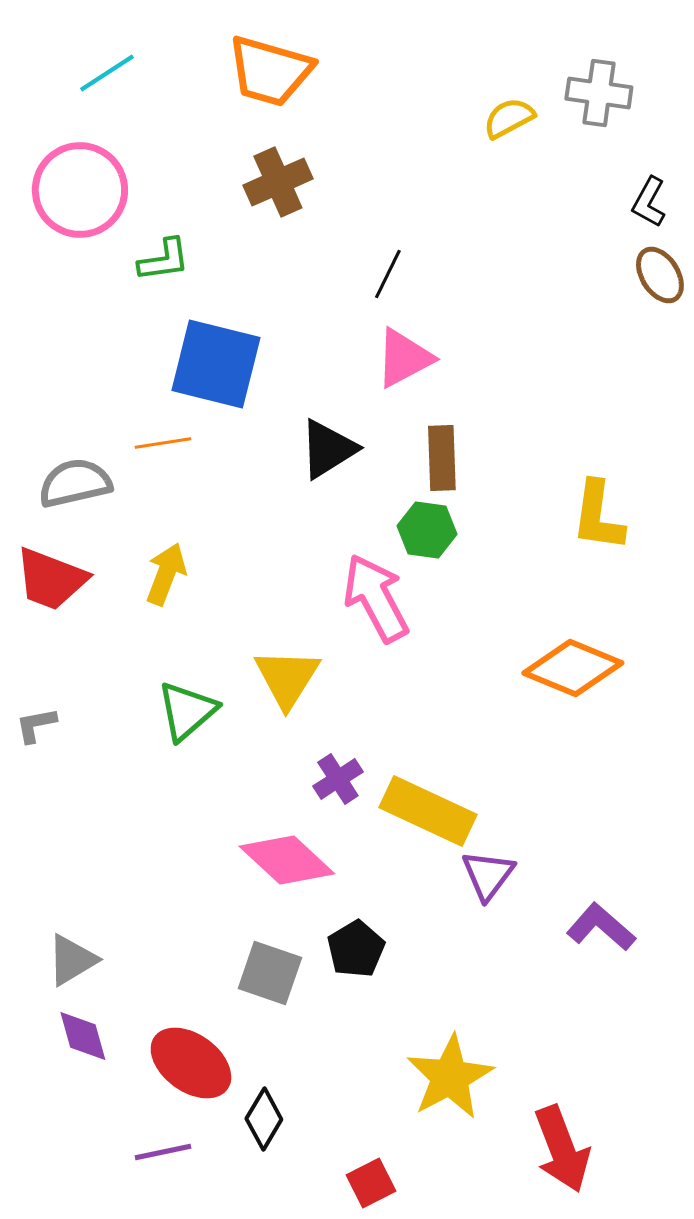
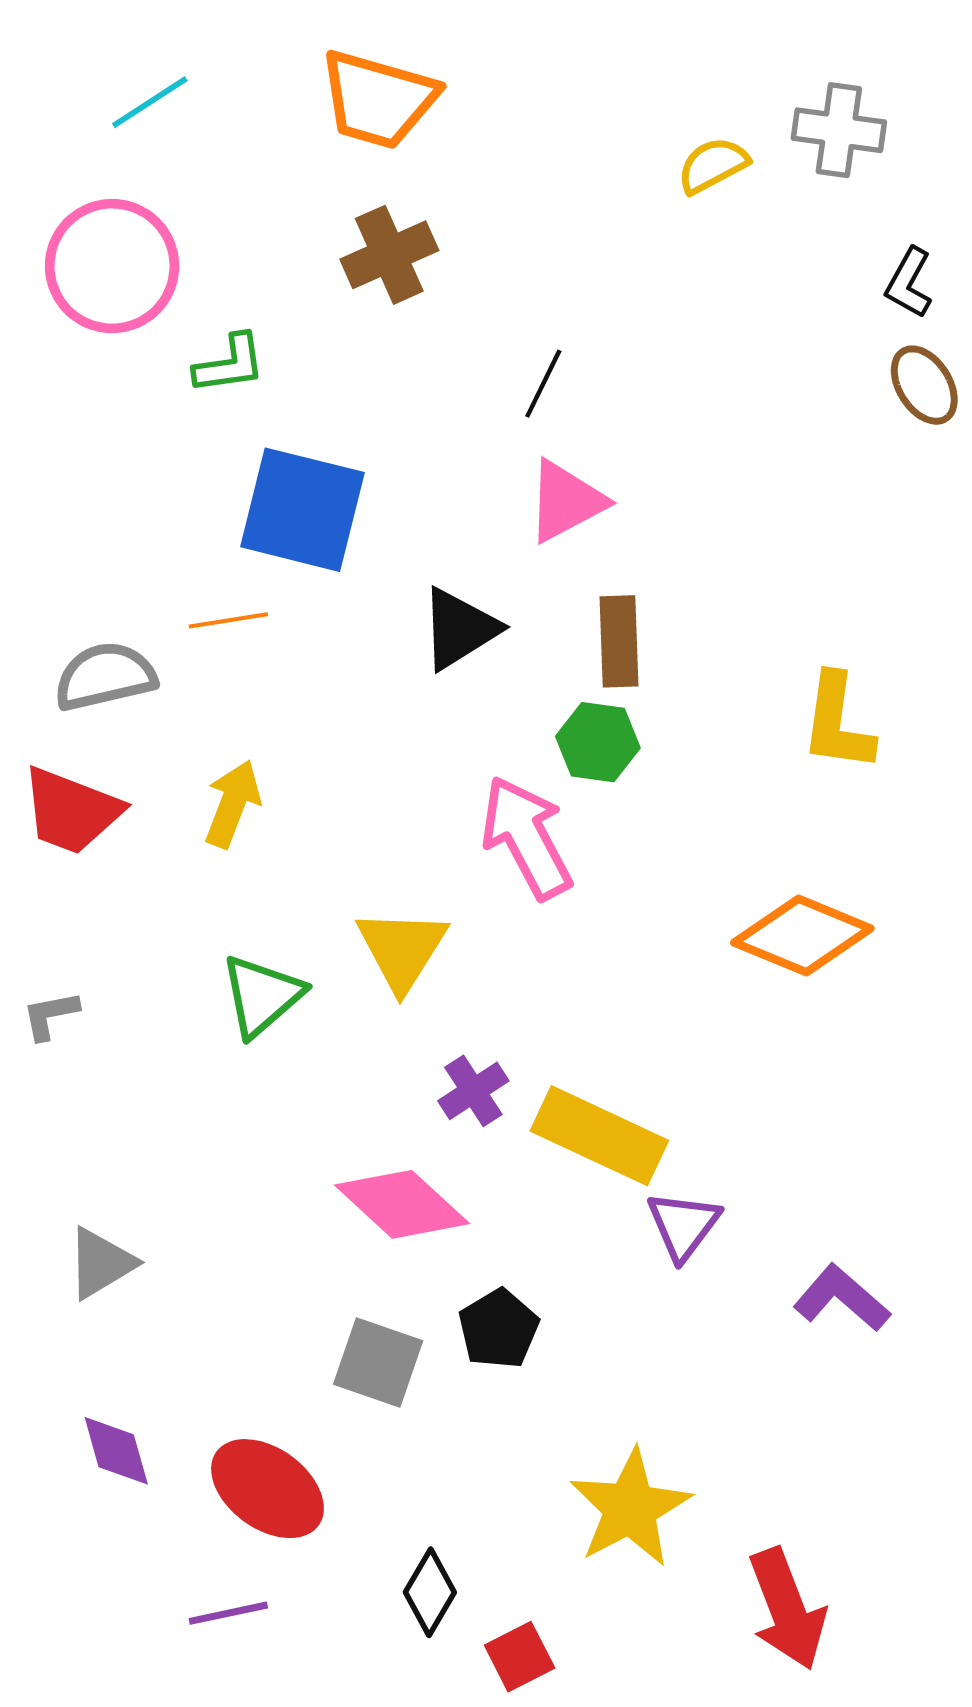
gray triangle: (72, 960) -> (101, 1263), moved
black diamond: (264, 1119) -> (430, 1592), moved

